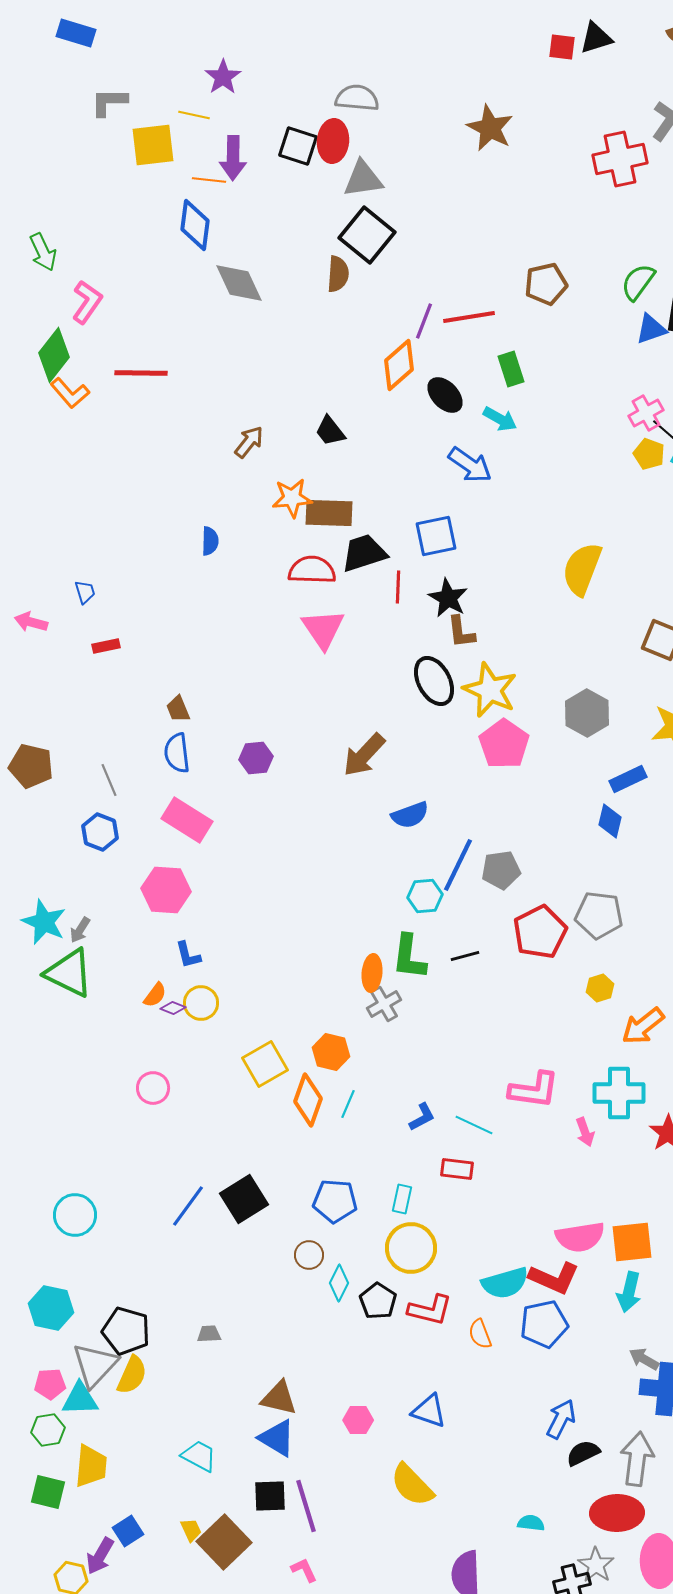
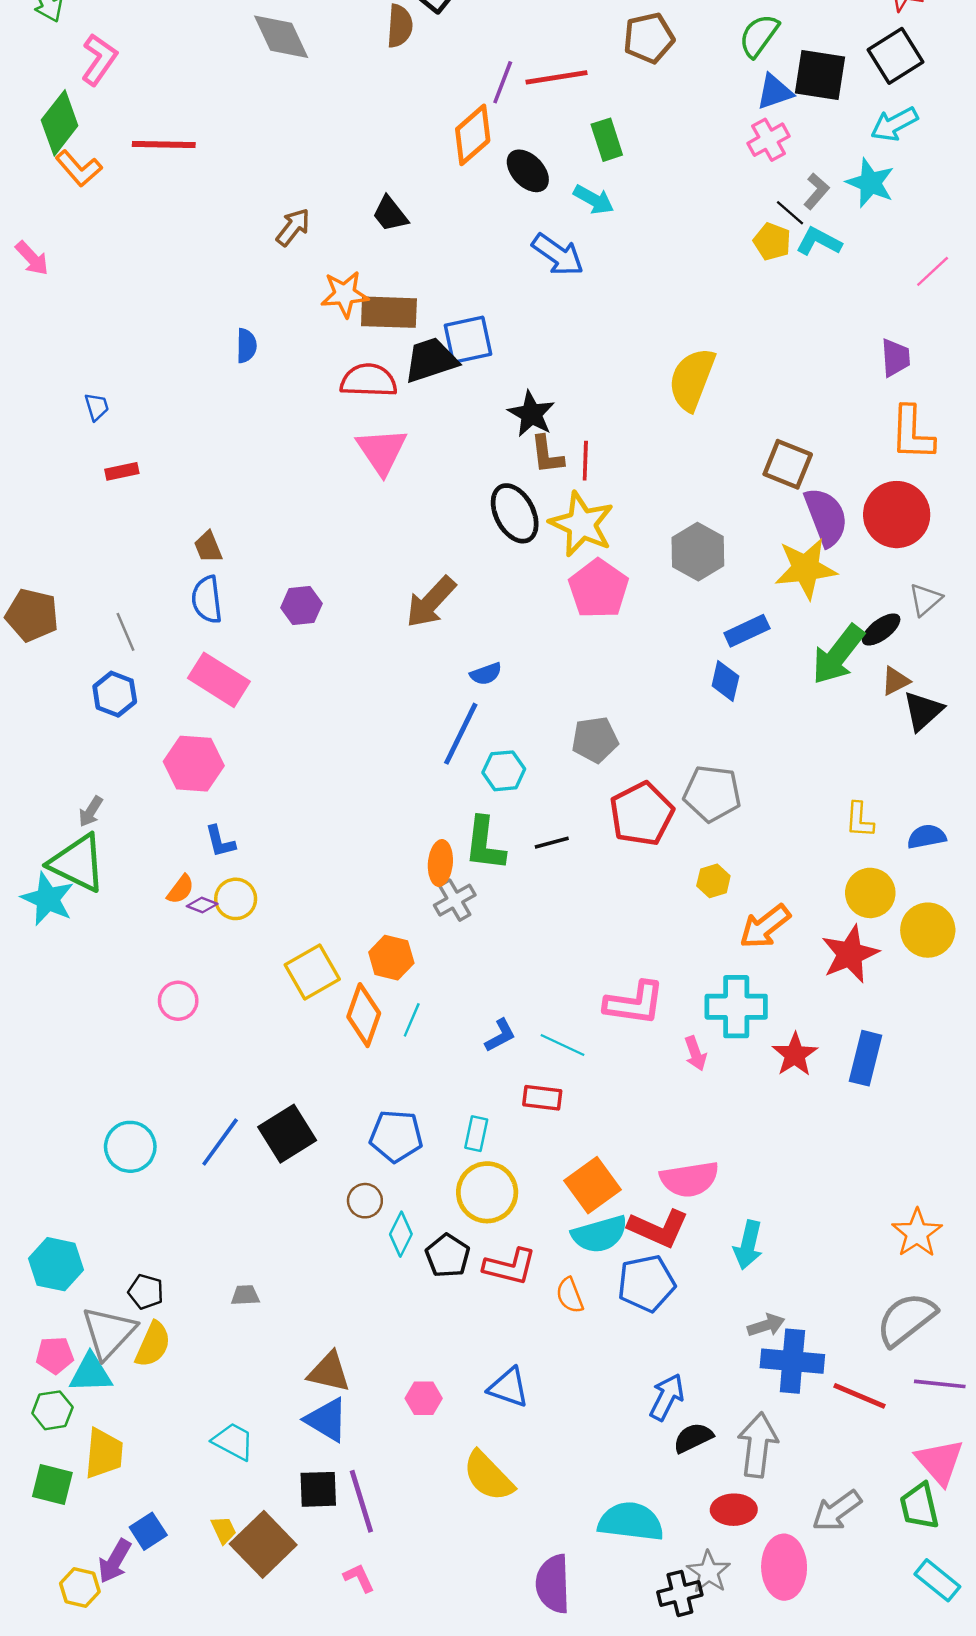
pink cross: (646, 413) -> (769, 140), moved
blue square: (436, 536) -> (468, 340), moved
red line: (398, 587) -> (585, 461), moved
pink arrow: (31, 622) -> (32, 258), moved, turned -148
blue semicircle: (410, 815) -> (486, 674), size x0.7
blue line: (458, 865) -> (461, 734), moved
cyan star: (44, 922) -> (48, 899), moved
cyan circle: (75, 1215) -> (130, 1147), moved
orange square: (632, 1242) -> (592, 1185), moved, turned -30
black pentagon: (126, 1331) -> (146, 1292), size x0.6
gray arrow: (644, 1359) -> (766, 1325), turned 132
red ellipse: (617, 1513) -> (734, 1510), size x0.7
cyan semicircle: (531, 1523) -> (631, 1522), size x2.0

